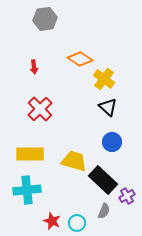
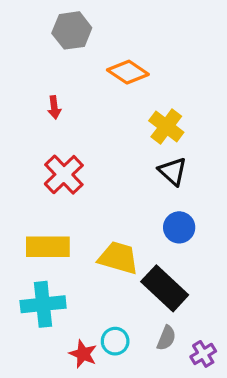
orange diamond: (80, 59) -> (128, 72), moved
purple cross: (127, 196) -> (203, 354), moved
cyan circle: (77, 223) -> (115, 341), moved

